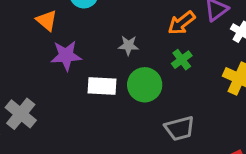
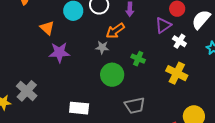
orange arrow: (181, 23) -> (115, 31), moved
green cross: (182, 60) -> (138, 59), turned -32
white rectangle: (102, 86) -> (79, 108), moved

